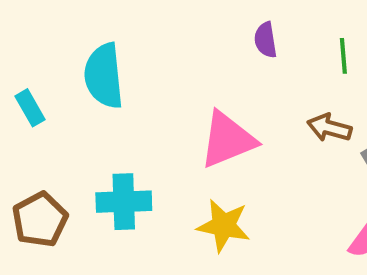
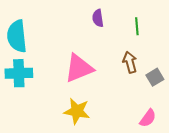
brown arrow: (329, 128) -> (130, 62), turned 60
cyan cross: (124, 202) -> (19, 73), moved

